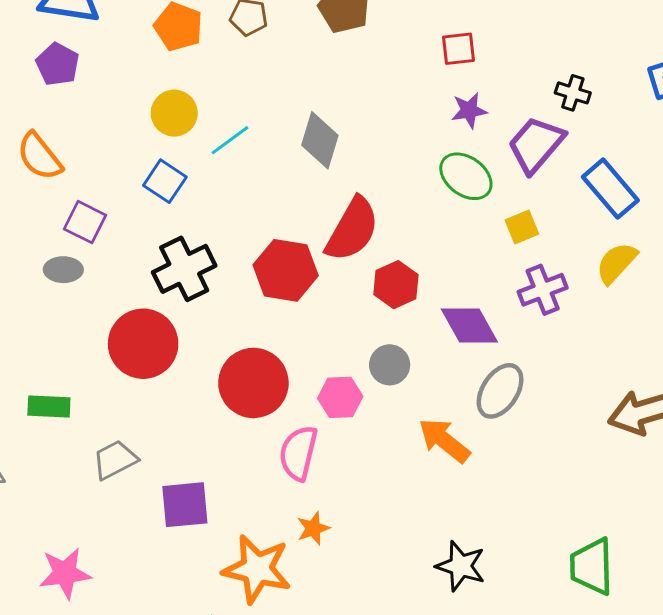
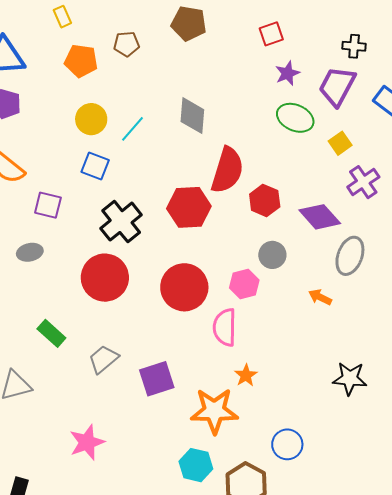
gray ellipse: (63, 270) -> (30, 252), moved
green rectangle: (49, 406) -> (51, 333), turned 52
orange arrow: (444, 440) -> (320, 297), size x0.6

